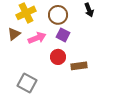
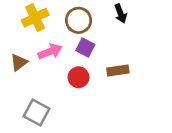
brown triangle: (14, 34) -> (19, 62), moved
brown rectangle: (79, 66) -> (118, 70), moved

